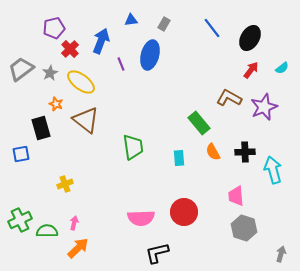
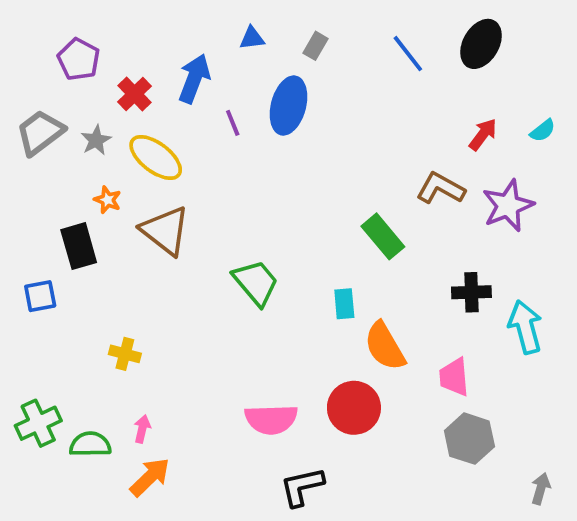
purple pentagon: (54, 28) -> (79, 59), moved, turned -30
black ellipse: (250, 38) -> (481, 44), moved
green trapezoid: (133, 147) -> (256, 283), turned -32
orange semicircle: (213, 152) -> (385, 346), moved, size x1.5
yellow cross: (65, 184) -> (125, 354), turned 35

